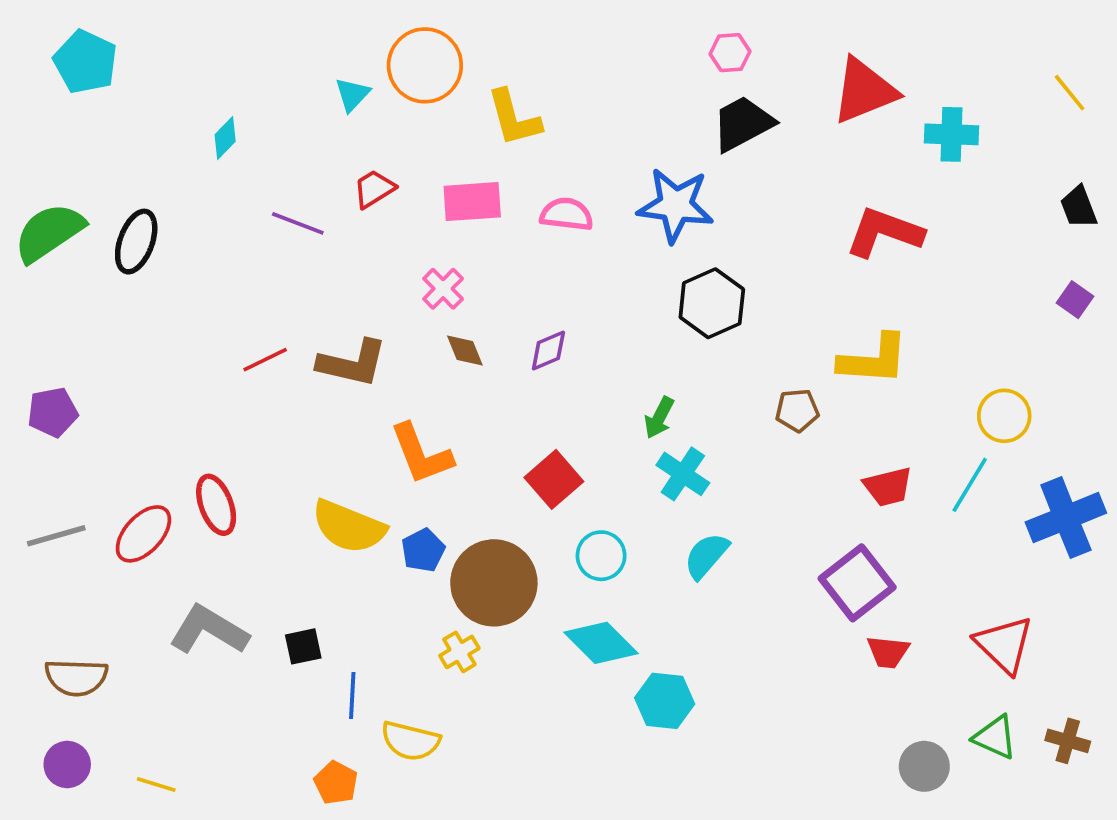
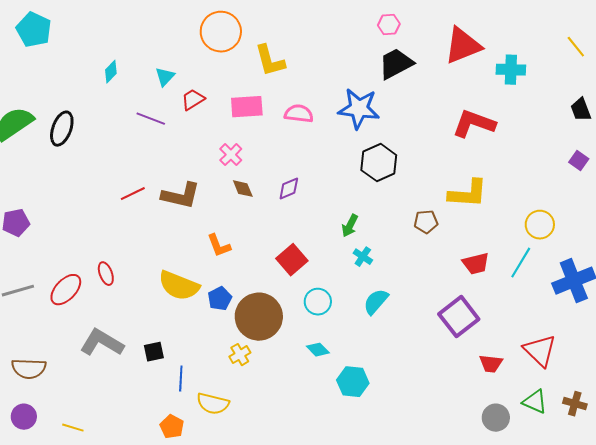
cyan triangle: (352, 94) -> (165, 77), moved
orange L-shape: (421, 454) -> (219, 246), size x0.7
cyan cross: (683, 474) -> (363, 257), size x0.7
red ellipse: (216, 505) -> (106, 274), size x0.7
cyan diamond: (601, 643) -> (318, 350), size x0.6
red trapezoid: (888, 652) -> (491, 364), moved

